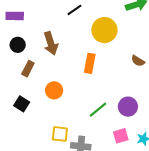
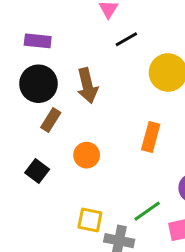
black circle: (18, 45) -> (38, 84), size x1.6
orange rectangle: (90, 63) -> (151, 137), moved
green line: (98, 110) -> (147, 211), moved

